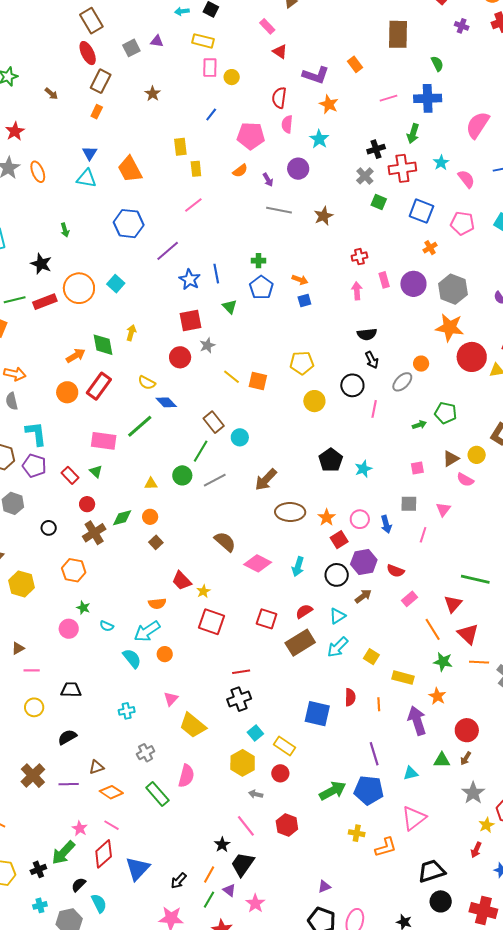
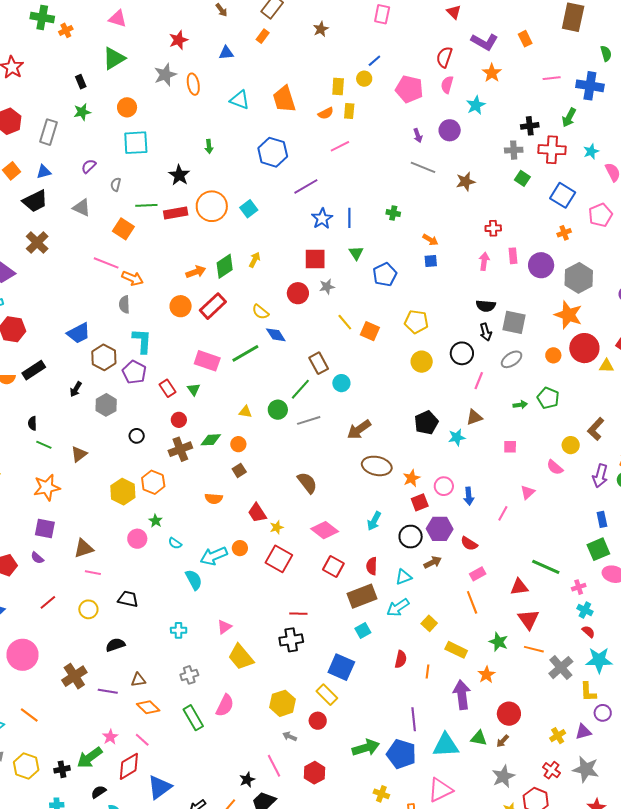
yellow circle: (232, 77) -> (364, 79), moved
blue triangle: (90, 153) -> (226, 53), moved, turned 42
orange semicircle: (240, 171) -> (326, 113), moved
gray cross: (365, 176) -> (514, 150), turned 30
pink pentagon: (462, 223) -> (601, 215), turned 30
blue pentagon: (261, 287) -> (385, 275), moved
green diamond: (103, 345) -> (225, 266), turned 55
orange circle: (421, 364) -> (553, 355), moved
brown triangle: (451, 459) -> (474, 417), moved
gray square: (409, 504) -> (514, 322), moved, size x1.4
pink diamond: (258, 563) -> (325, 530), moved
yellow hexagon: (21, 584) -> (123, 492), moved
orange semicircle: (157, 604) -> (214, 499), moved
red triangle: (453, 604) -> (519, 587), turned 30
red semicircle: (304, 611) -> (372, 566), turned -66
orange line: (433, 629) -> (472, 602), moved
brown triangle: (18, 648) -> (84, 548), size x1.5
orange circle: (165, 654) -> (240, 548), moved
blue square: (317, 714) -> (341, 667), moved
cyan square: (255, 733) -> (363, 630), moved
cyan triangle: (411, 773) -> (446, 745), size x1.8

